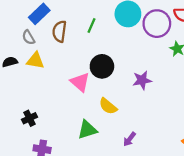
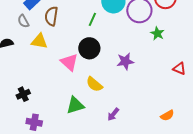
green line: (92, 25) -> (92, 19), moved
yellow triangle: (35, 61) -> (39, 41), moved

